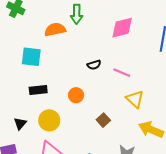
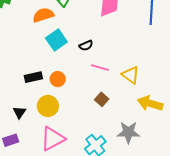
cyan square: (31, 57) -> (56, 40), moved, turned -35
pink line: (122, 73) -> (100, 67), moved
orange circle: (76, 95) -> (58, 79), moved

